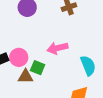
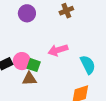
green square: (38, 68) -> (34, 65), moved

